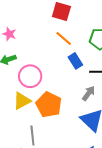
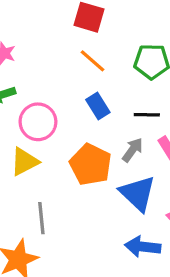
blue rectangle: (75, 61) -> (98, 106), moved
orange pentagon: (49, 105) -> (91, 165), moved

